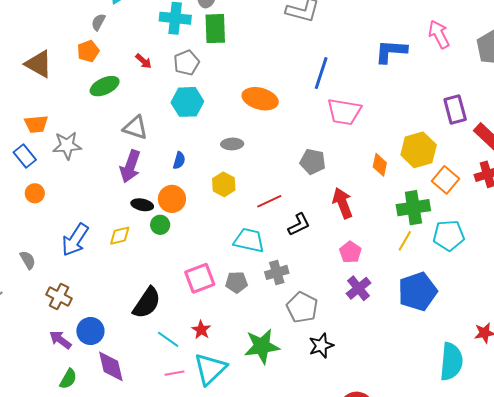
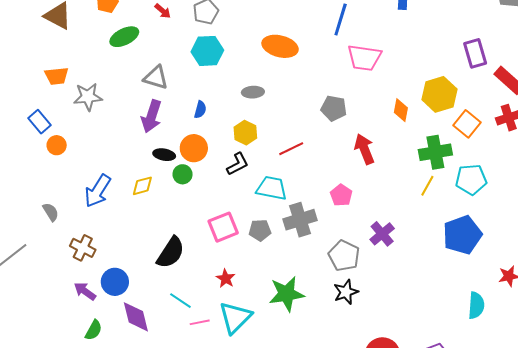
blue rectangle: (25, 156) -> (40, 122), moved
black L-shape: (299, 225) -> (238, 164), moved
pink pentagon: (350, 252) -> (341, 195), moved
gray cross: (277, 272) -> (300, 220), size x1.4
blue pentagon: (418, 292) -> (462, 235), moved
gray pentagon: (302, 307) -> (344, 256), moved
cyan line: (168, 339) -> (180, 301), moved
cyan semicircle: (451, 362) -> (476, 305), size x0.7

